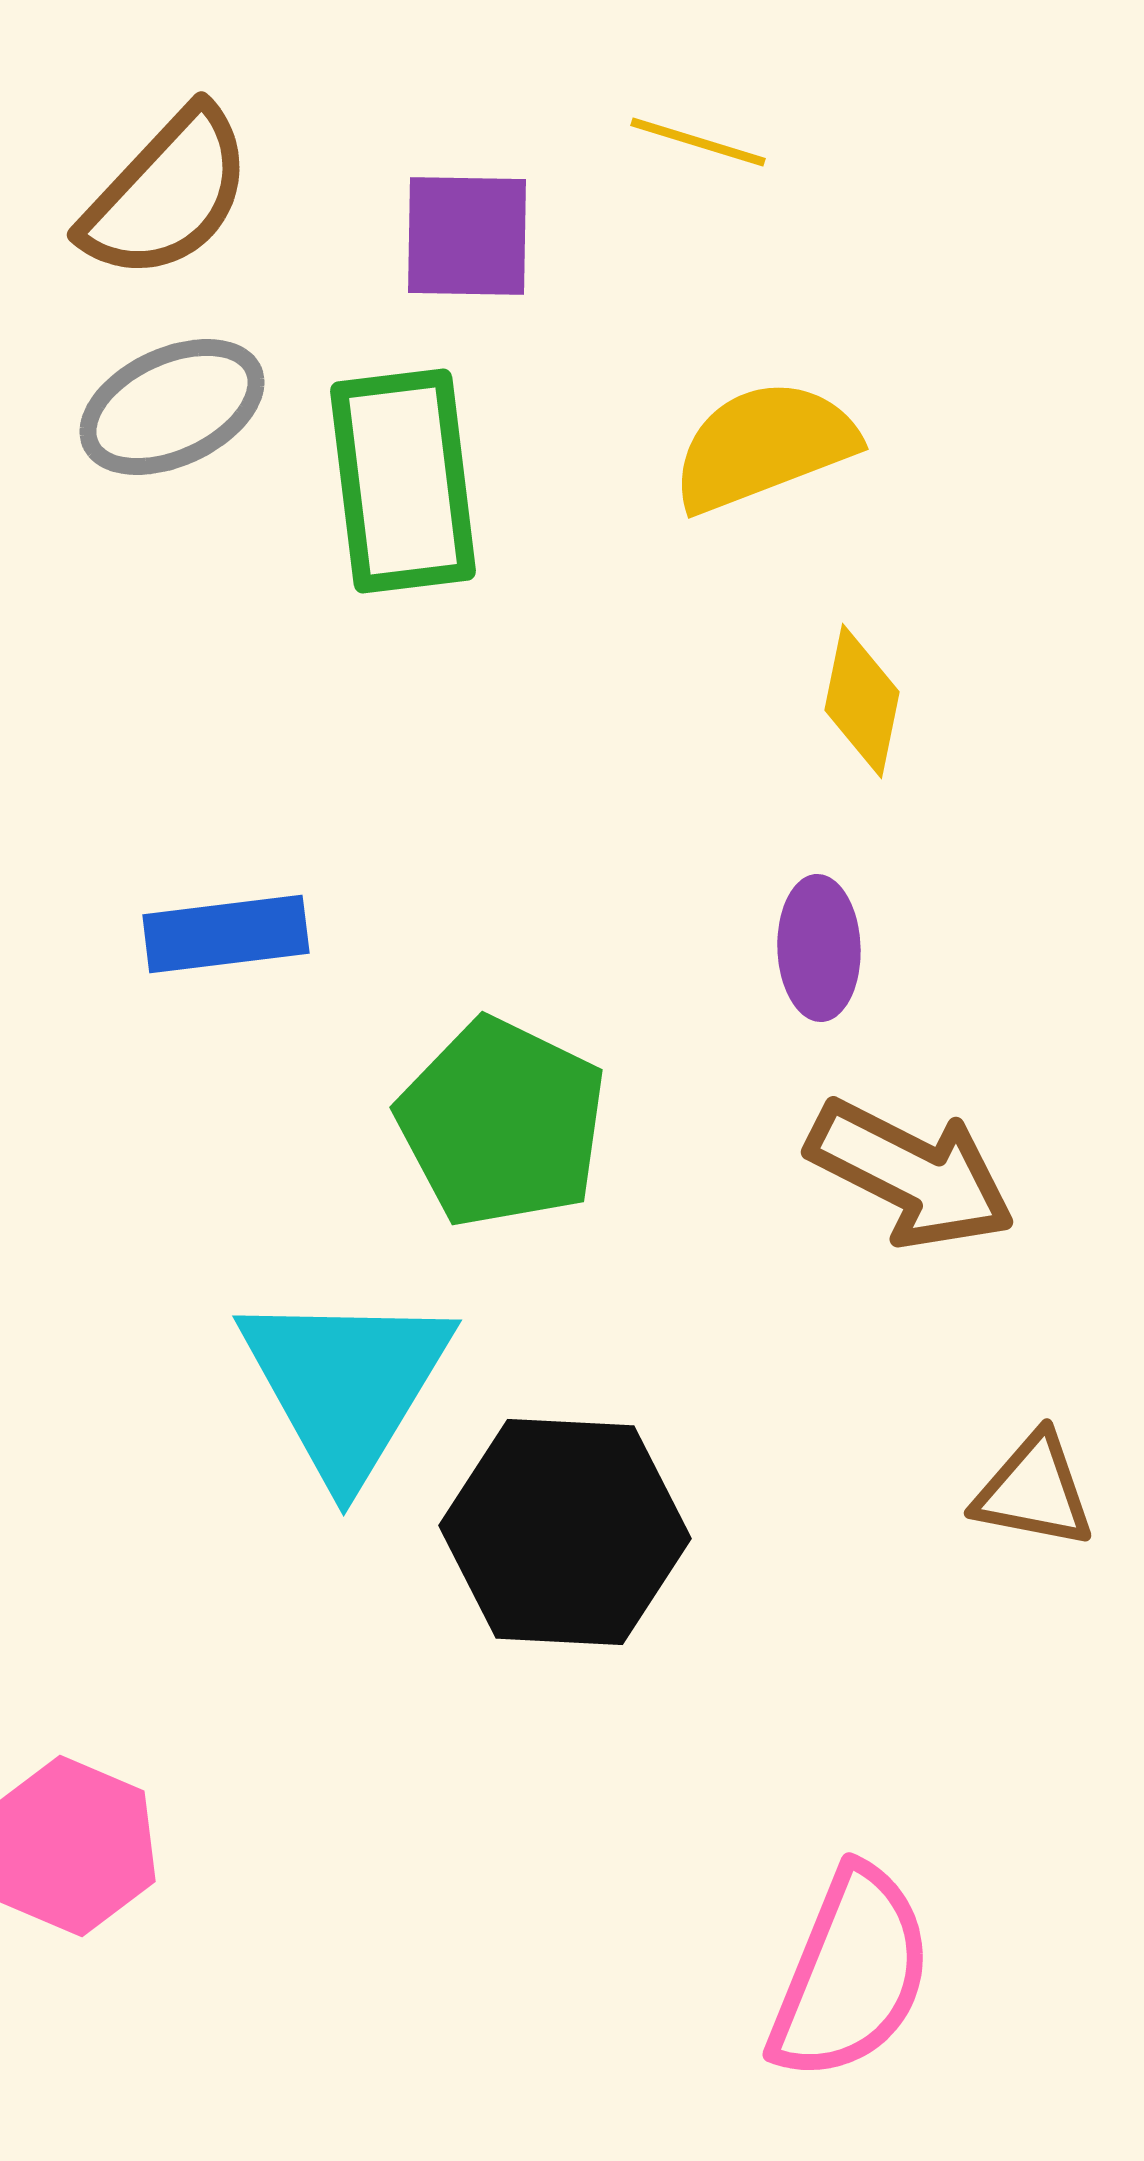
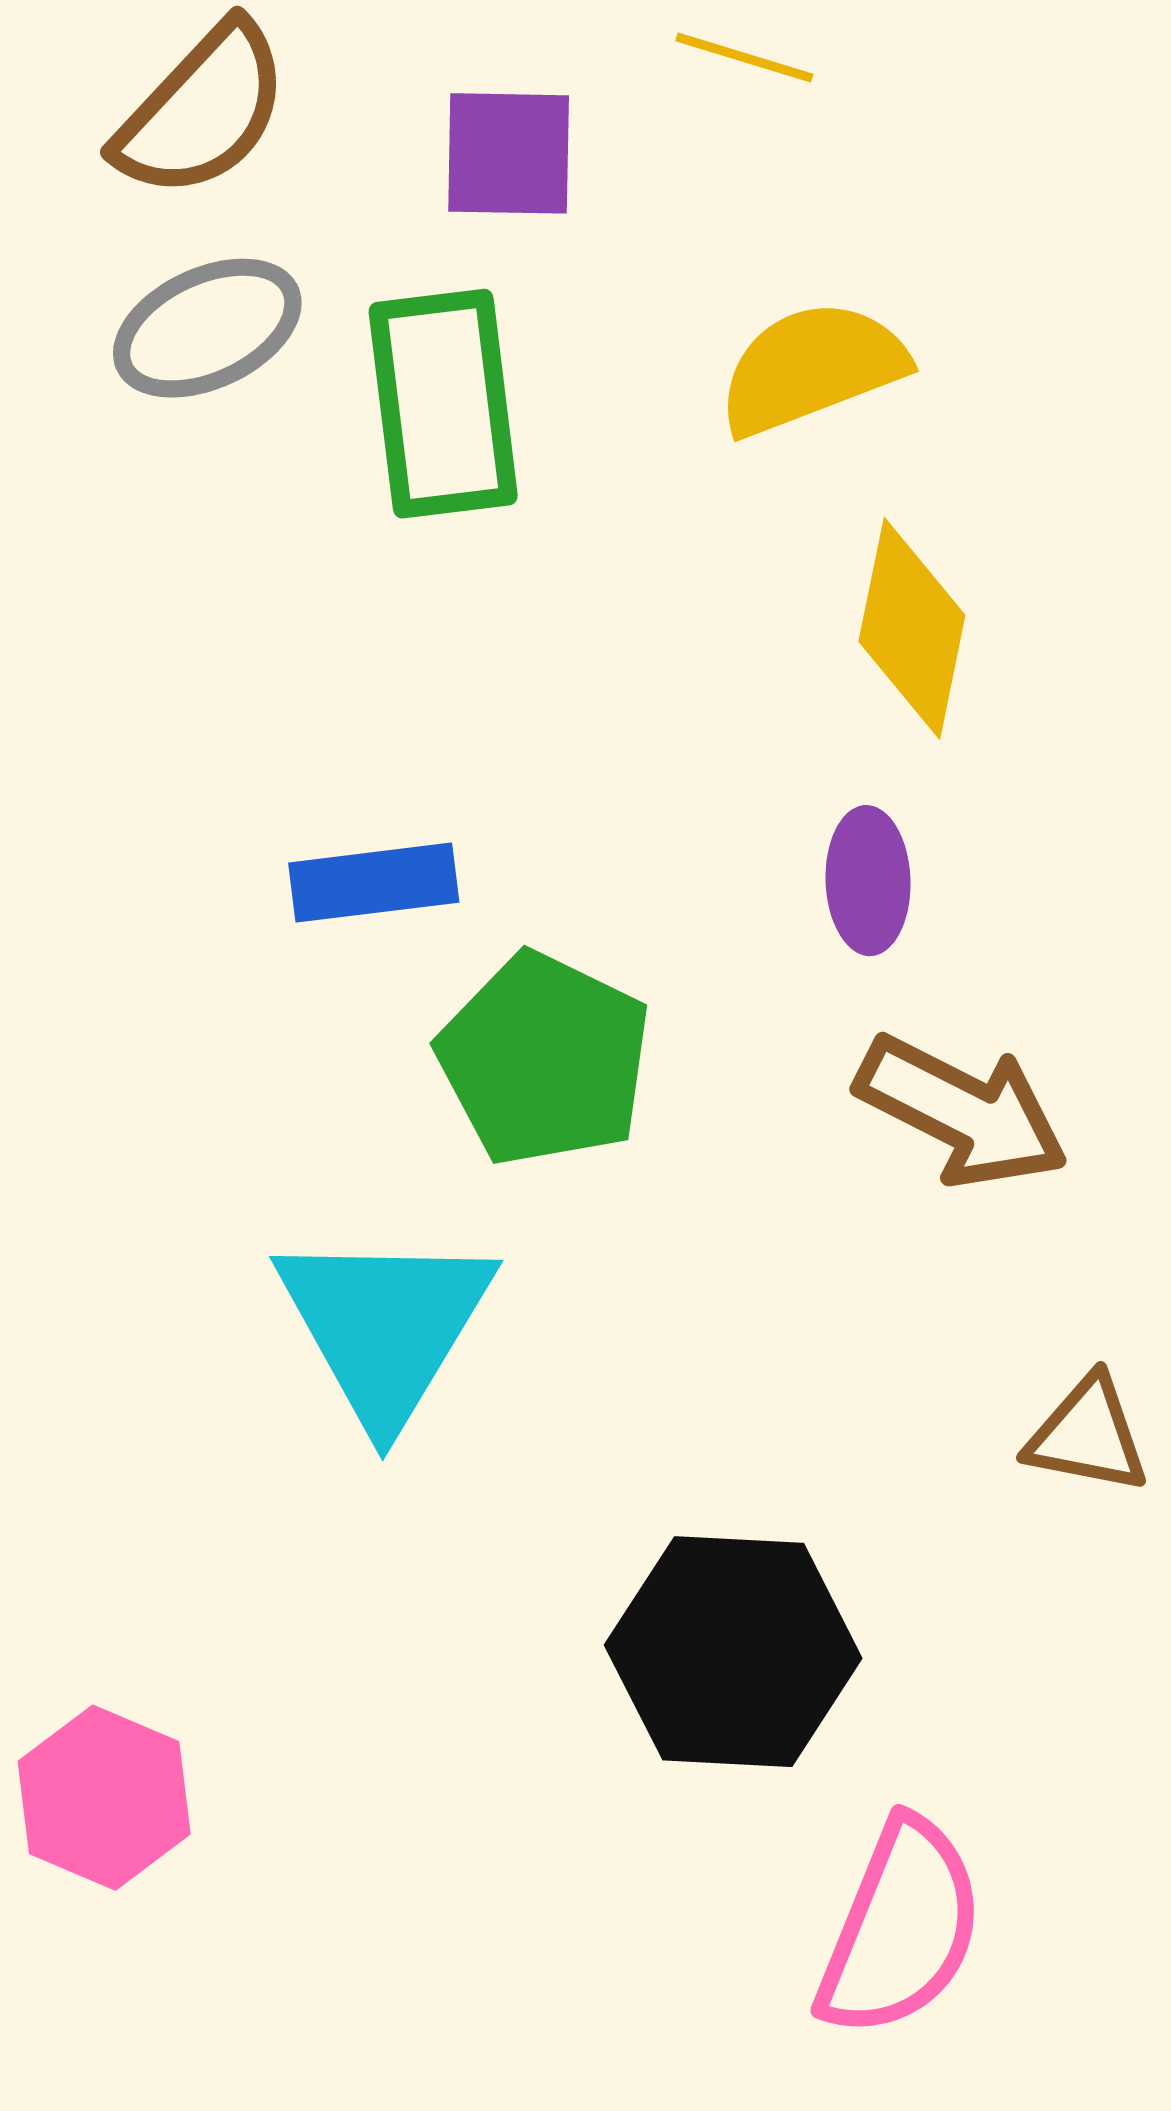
yellow diamond: (862, 701) -> (912, 628), size x1.4
blue rectangle: (226, 934) -> (374, 883), moved
black hexagon: (565, 1532) -> (733, 1652), moved

